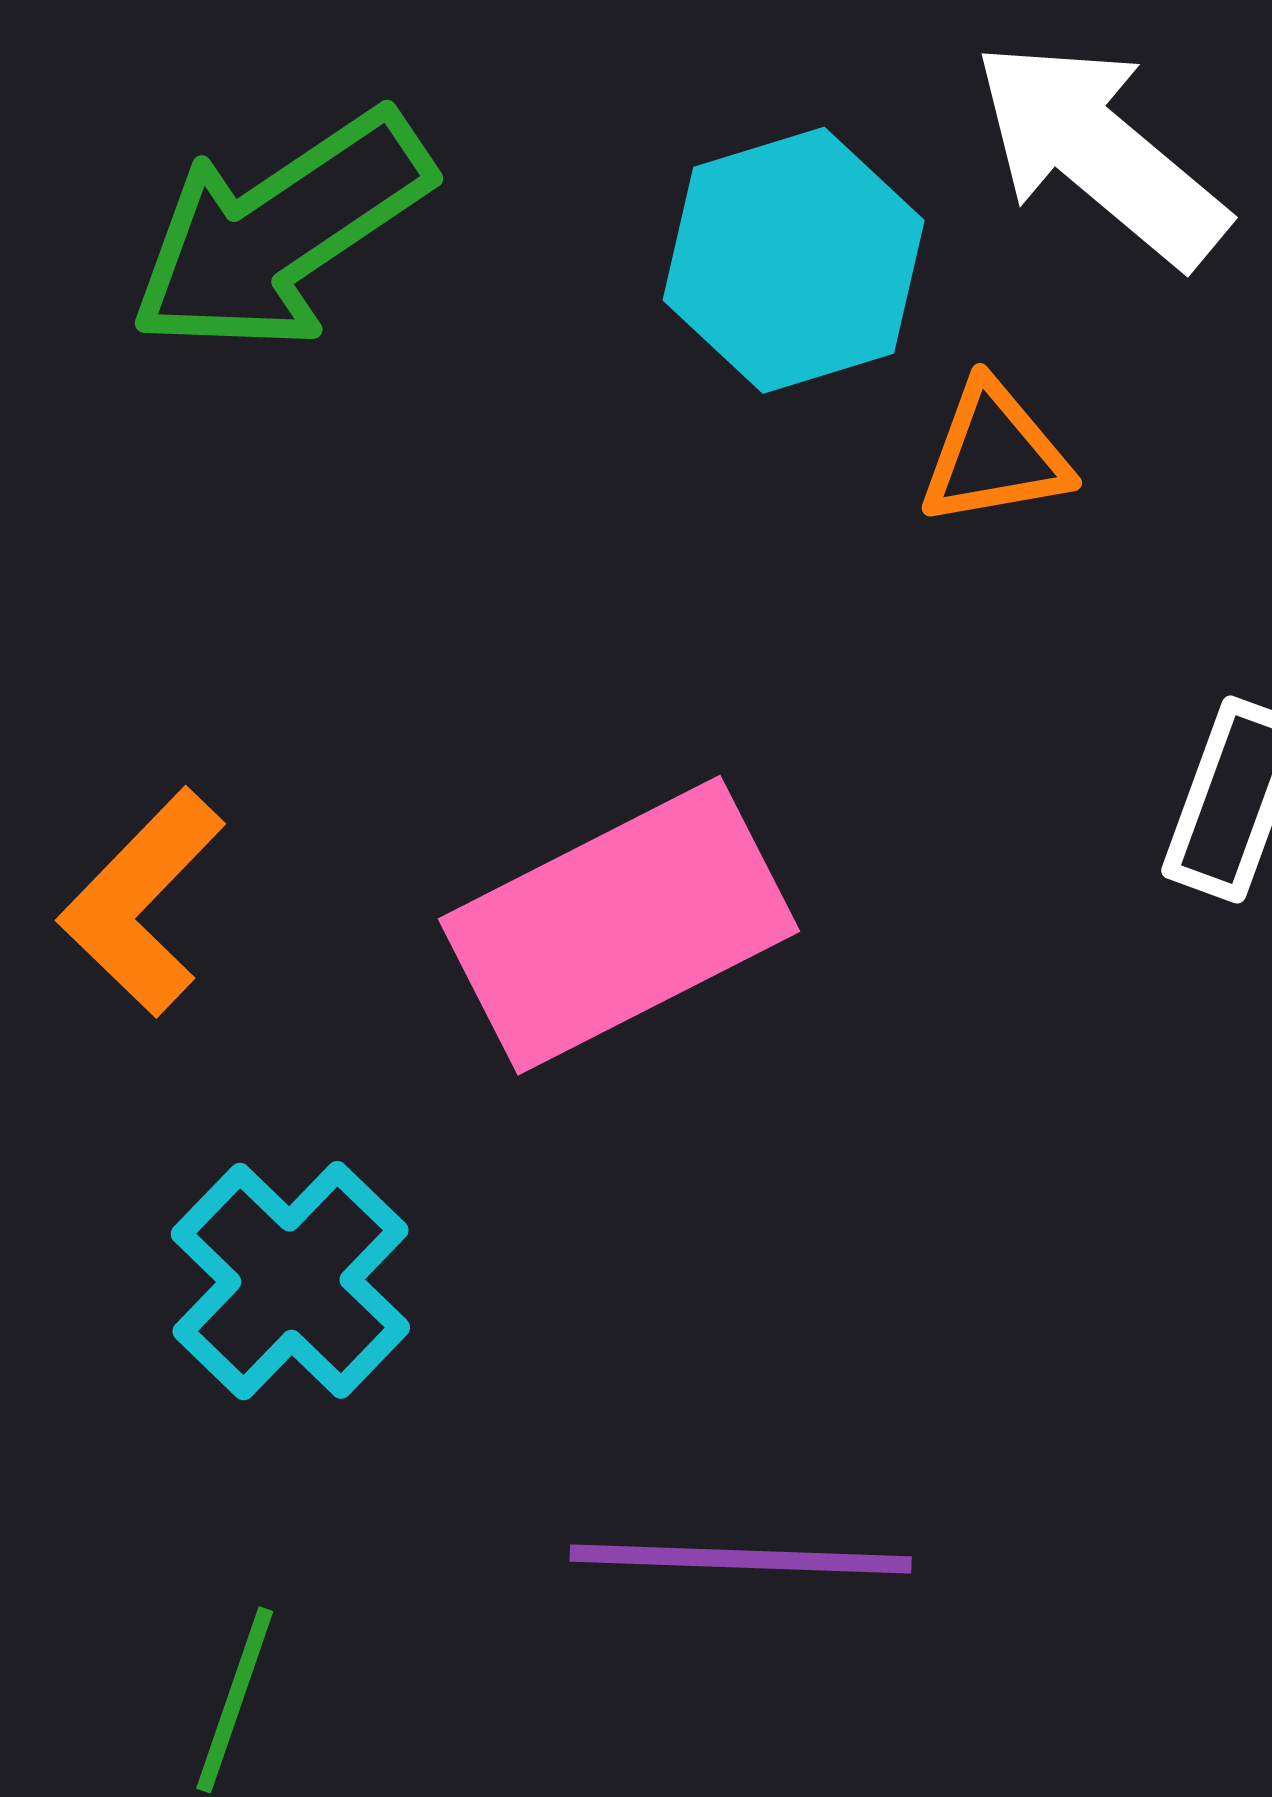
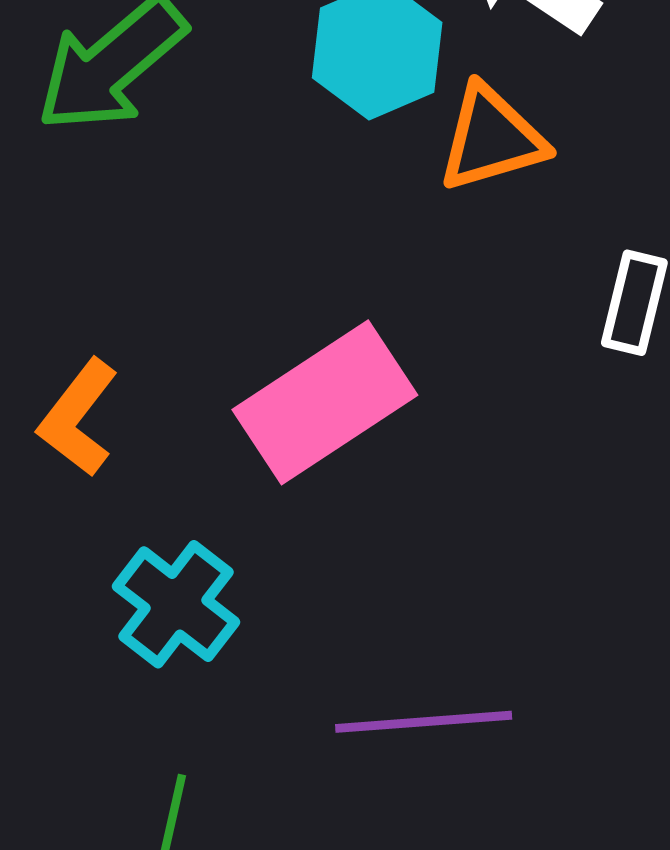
orange triangle: (995, 454) -> (492, 139), size x1.4

